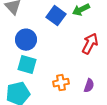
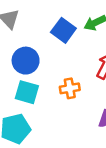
orange cross: (61, 83) -> (70, 88), moved

